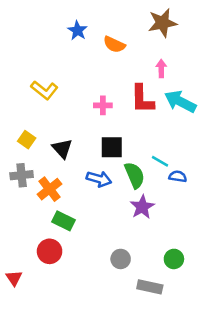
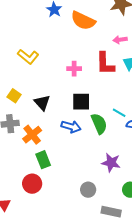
orange semicircle: (114, 44) -> (83, 21), size x1.4
pink arrow: (161, 69) -> (120, 40), turned -96
purple star: (142, 207) -> (111, 163), moved, turned -30
green rectangle: (63, 221) -> (43, 160), turned 42

